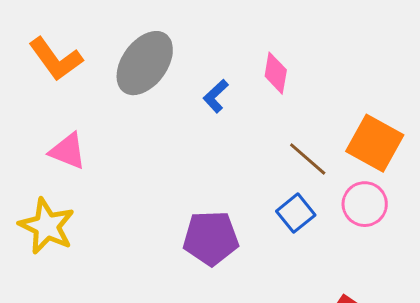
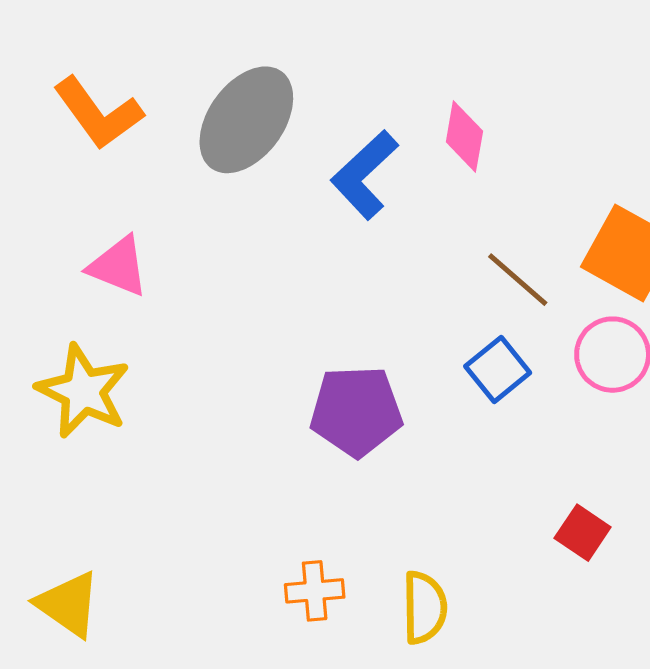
blue L-shape: (216, 96) -> (365, 175), size x1.6

